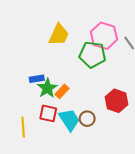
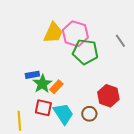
pink hexagon: (104, 36) -> (75, 34), moved
brown circle: (87, 119) -> (89, 114), moved

